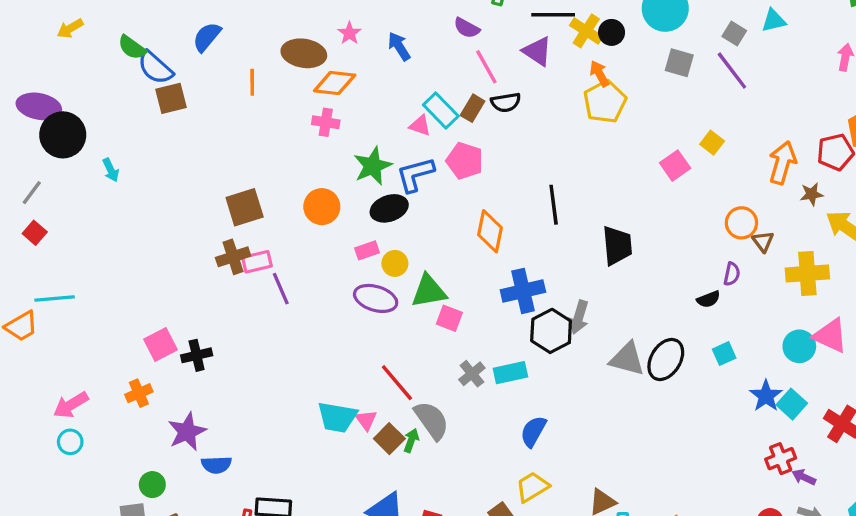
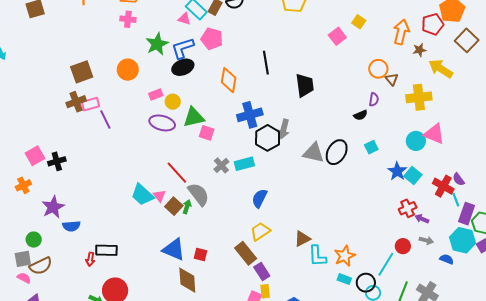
black ellipse: (389, 208) -> (183, 67), moved
cyan trapezoid: (337, 417) -> (142, 195), turned 35

